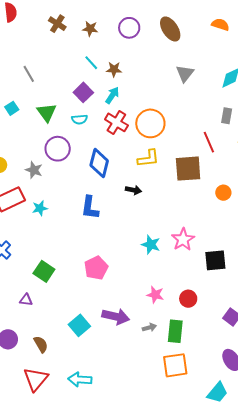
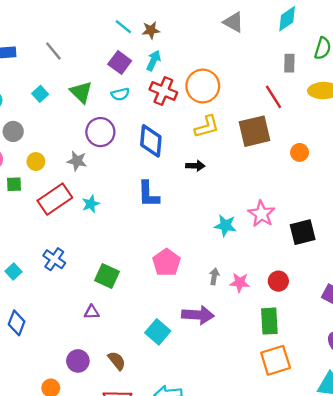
gray triangle: (185, 73) -> (233, 22), turned -30
gray arrow: (149, 328) -> (214, 276), moved, turned -56

